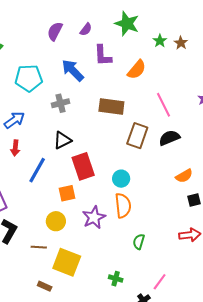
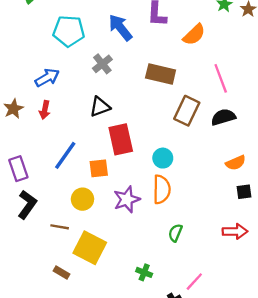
gray cross: (60, 103) -> (102, 64), turned -30
blue line: (37, 170) -> (65, 155), moved

